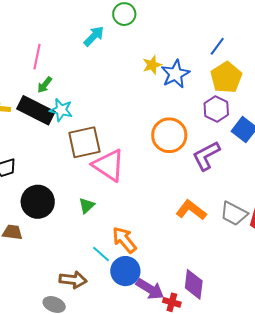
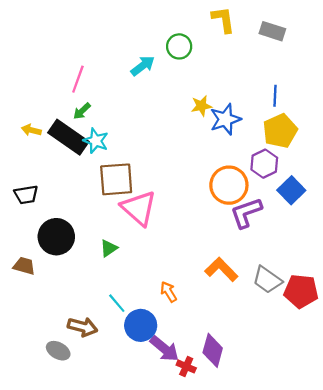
blue line: (217, 46) -> (275, 96), turned -42
orange circle: (169, 135) -> (229, 185), moved
orange arrow: (124, 240) -> (168, 292), moved, size x0.7

